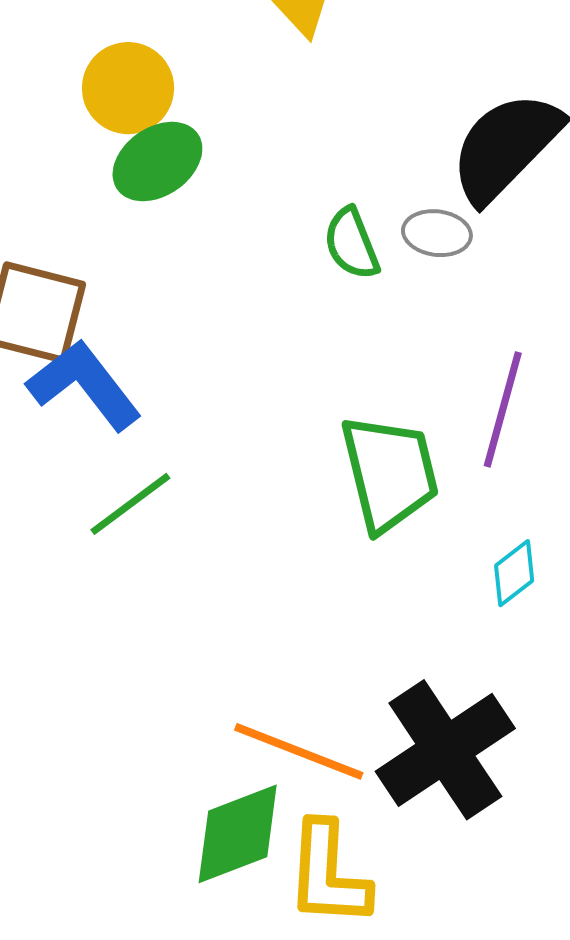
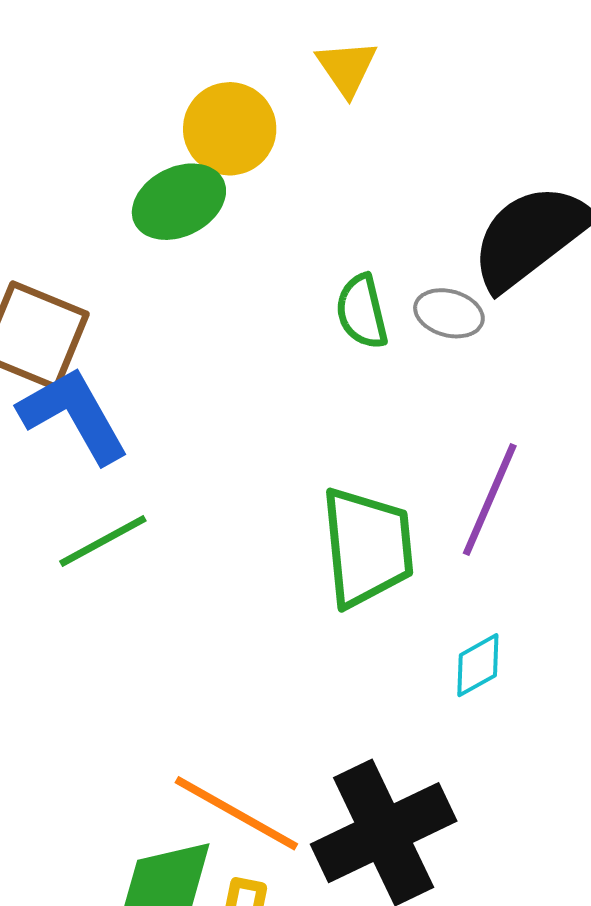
yellow circle: (128, 88) -> (230, 129), moved

